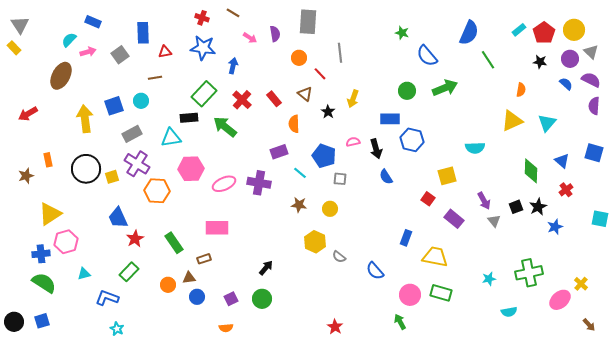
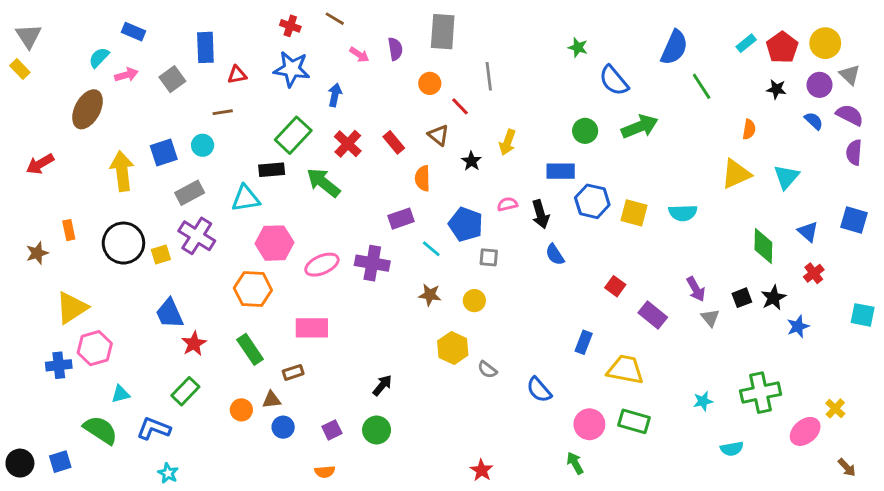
yellow square: (447, 176) -> (634, 213), moved, turned 30
orange hexagon: (157, 191) -> (253, 289), moved
green semicircle: (44, 283) -> (100, 430), moved

